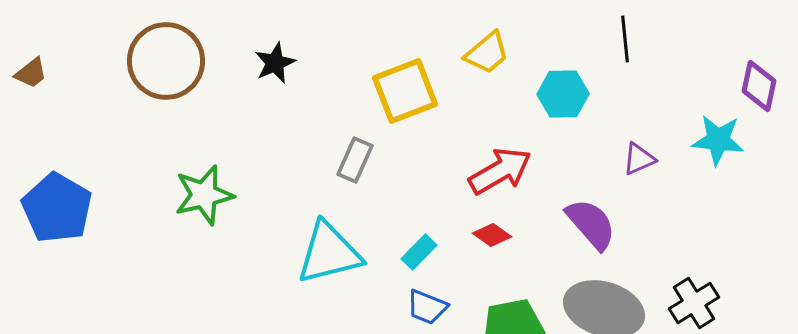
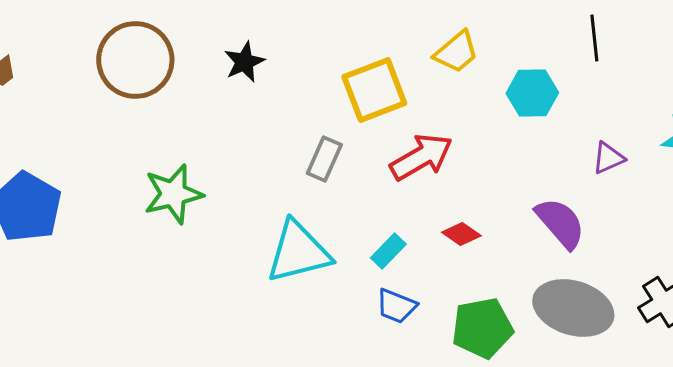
red arrow: (500, 171) -> (421, 157), moved

